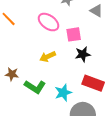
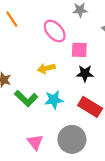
cyan star: (63, 93) -> (54, 100), moved

